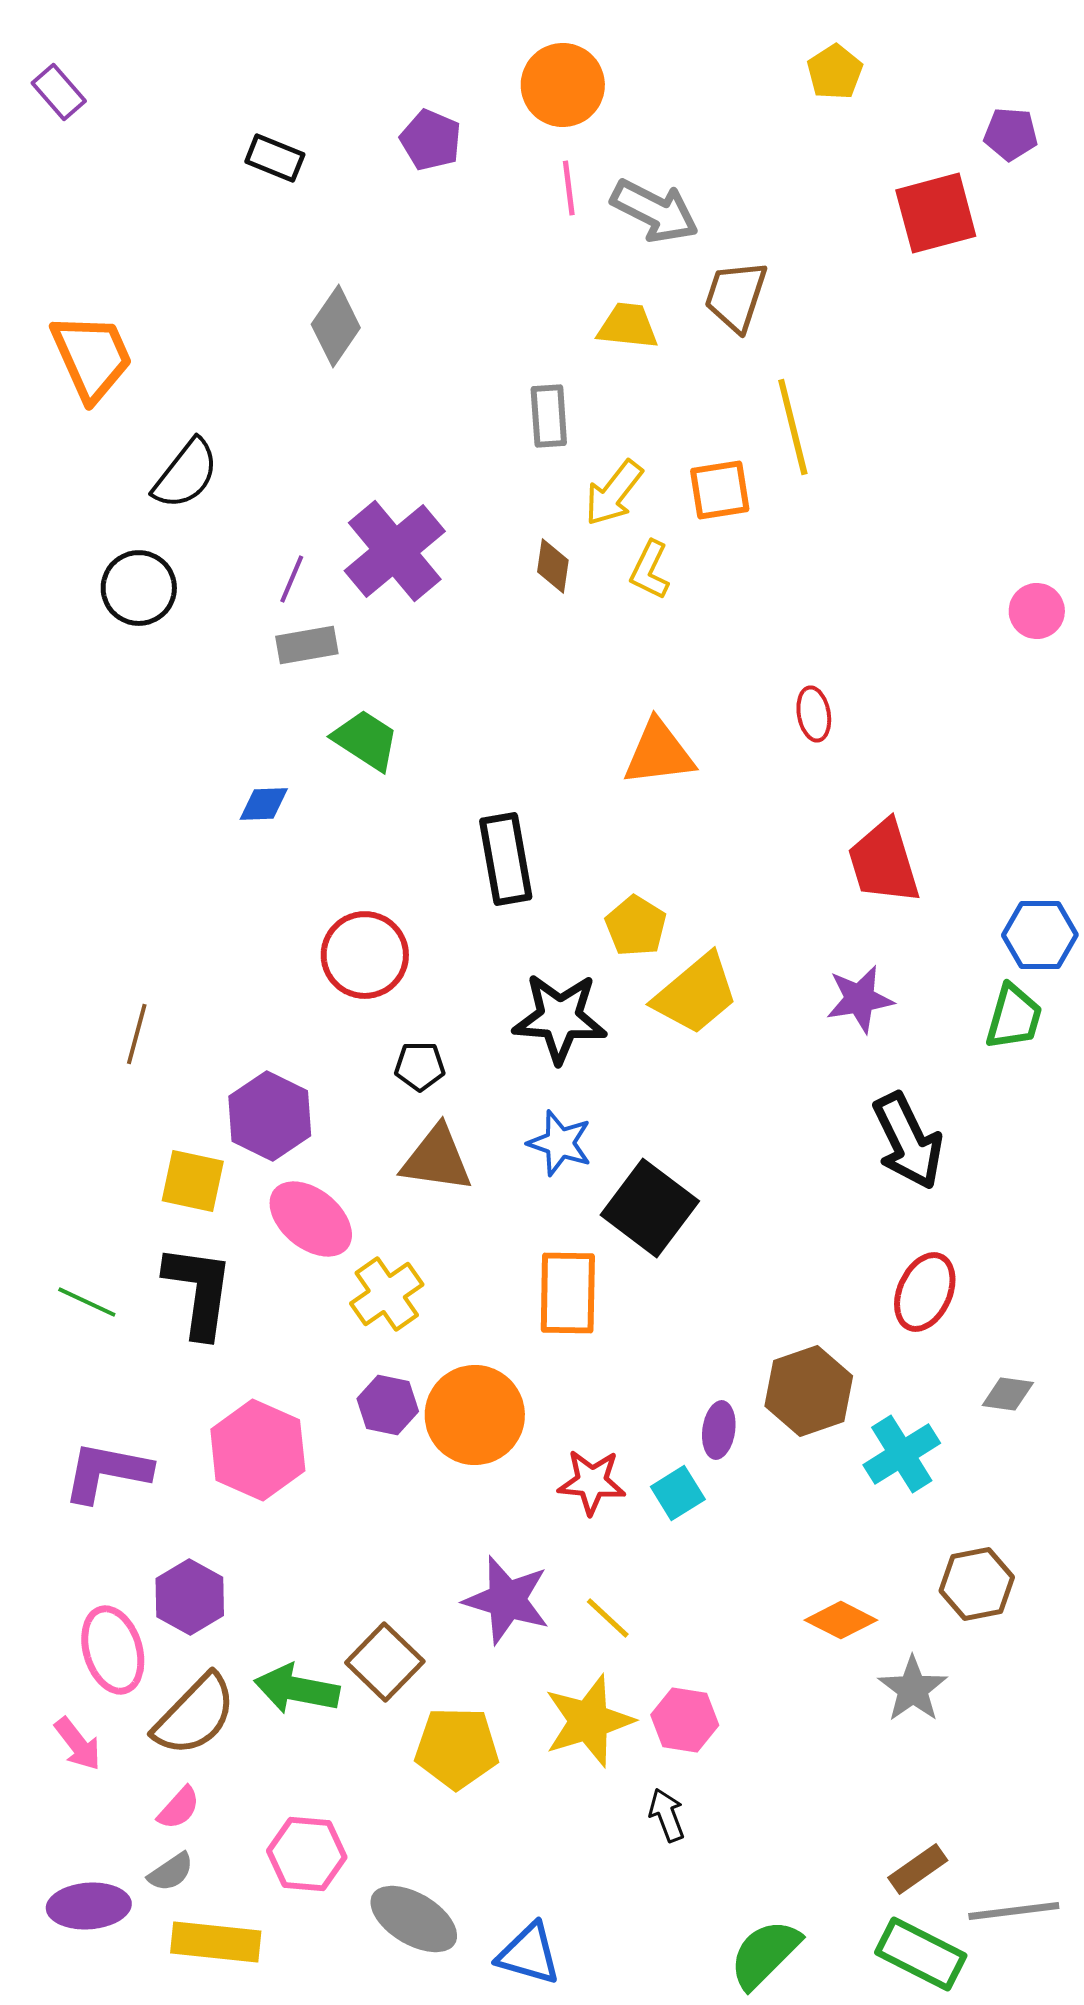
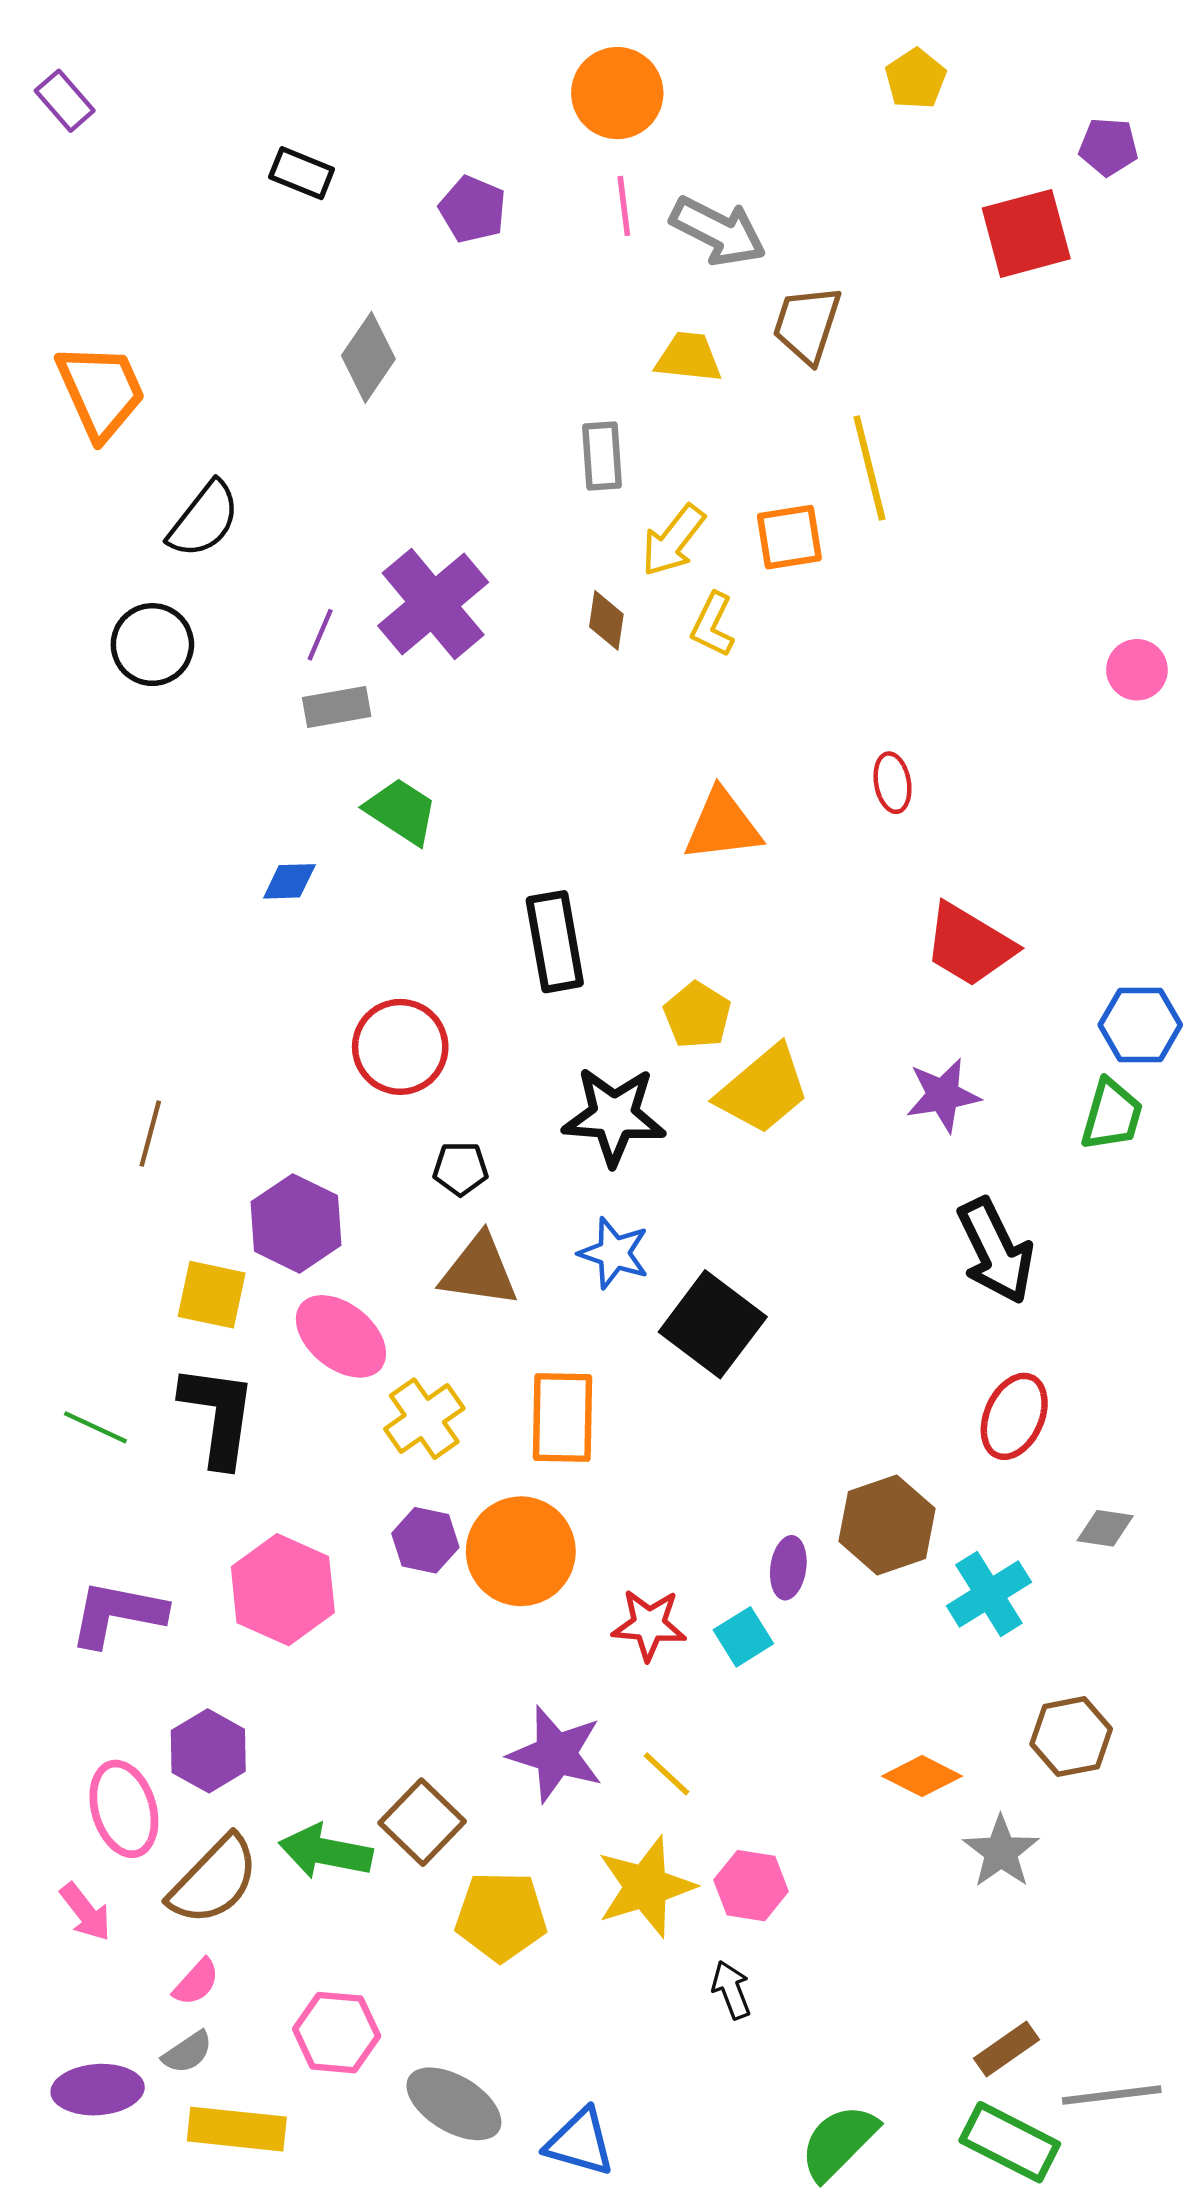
purple pentagon: (431, 140) -> (473, 209), moved
red trapezoid: (884, 862) -> (969, 945), turned -42
orange rectangle: (568, 1293) -> (562, 1418), moved

